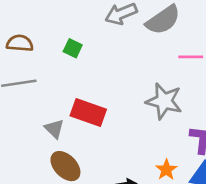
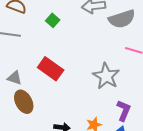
gray triangle: (54, 129) -> (15, 78), moved, turned -42

